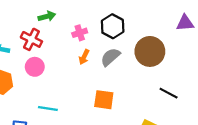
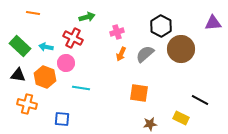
black hexagon: (113, 26) -> (161, 26), moved
pink circle: (35, 67) -> (66, 63), moved
black line: (169, 93) -> (200, 100), moved
cyan line: (48, 108) -> (81, 88), moved

